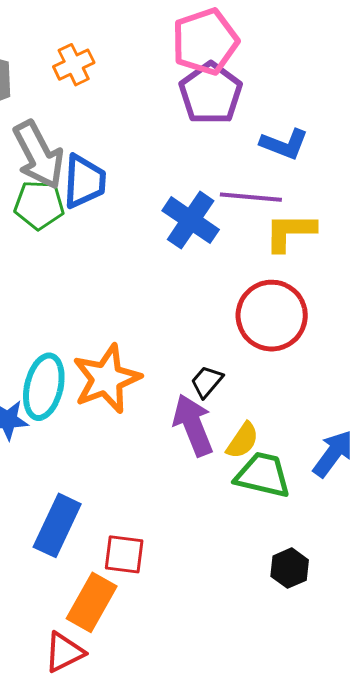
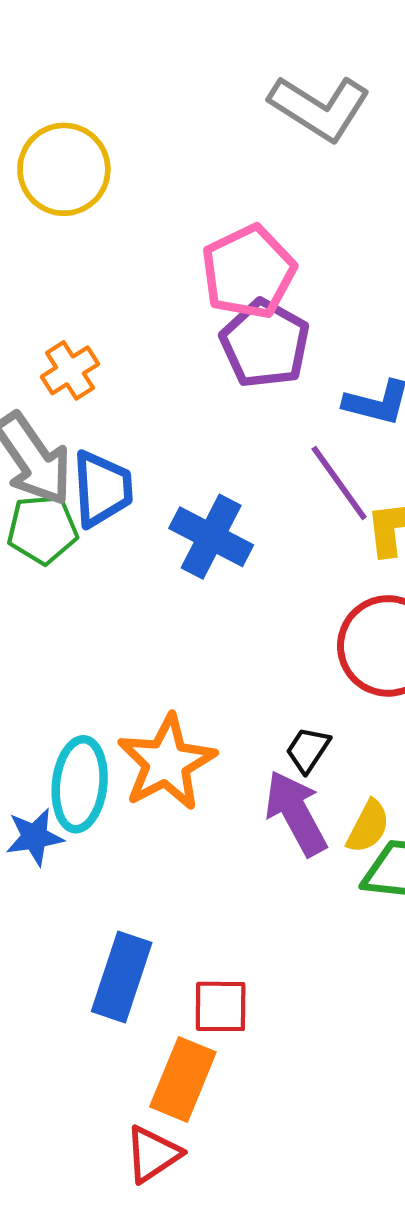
orange cross: (74, 65) -> (70, 370), moved
purple line: (251, 197) -> (339, 483), turned 56
blue cross: (191, 220) -> (211, 537), moved

